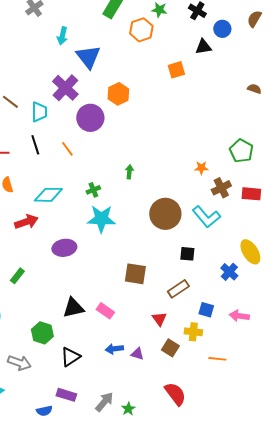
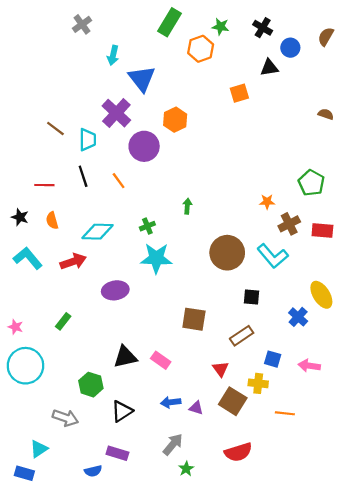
brown square: (170, 348) -> (233, 401), size x1.4
red semicircle: (175, 394) -> (238, 452), turned 110
gray arrow: (104, 402) -> (173, 444), moved

